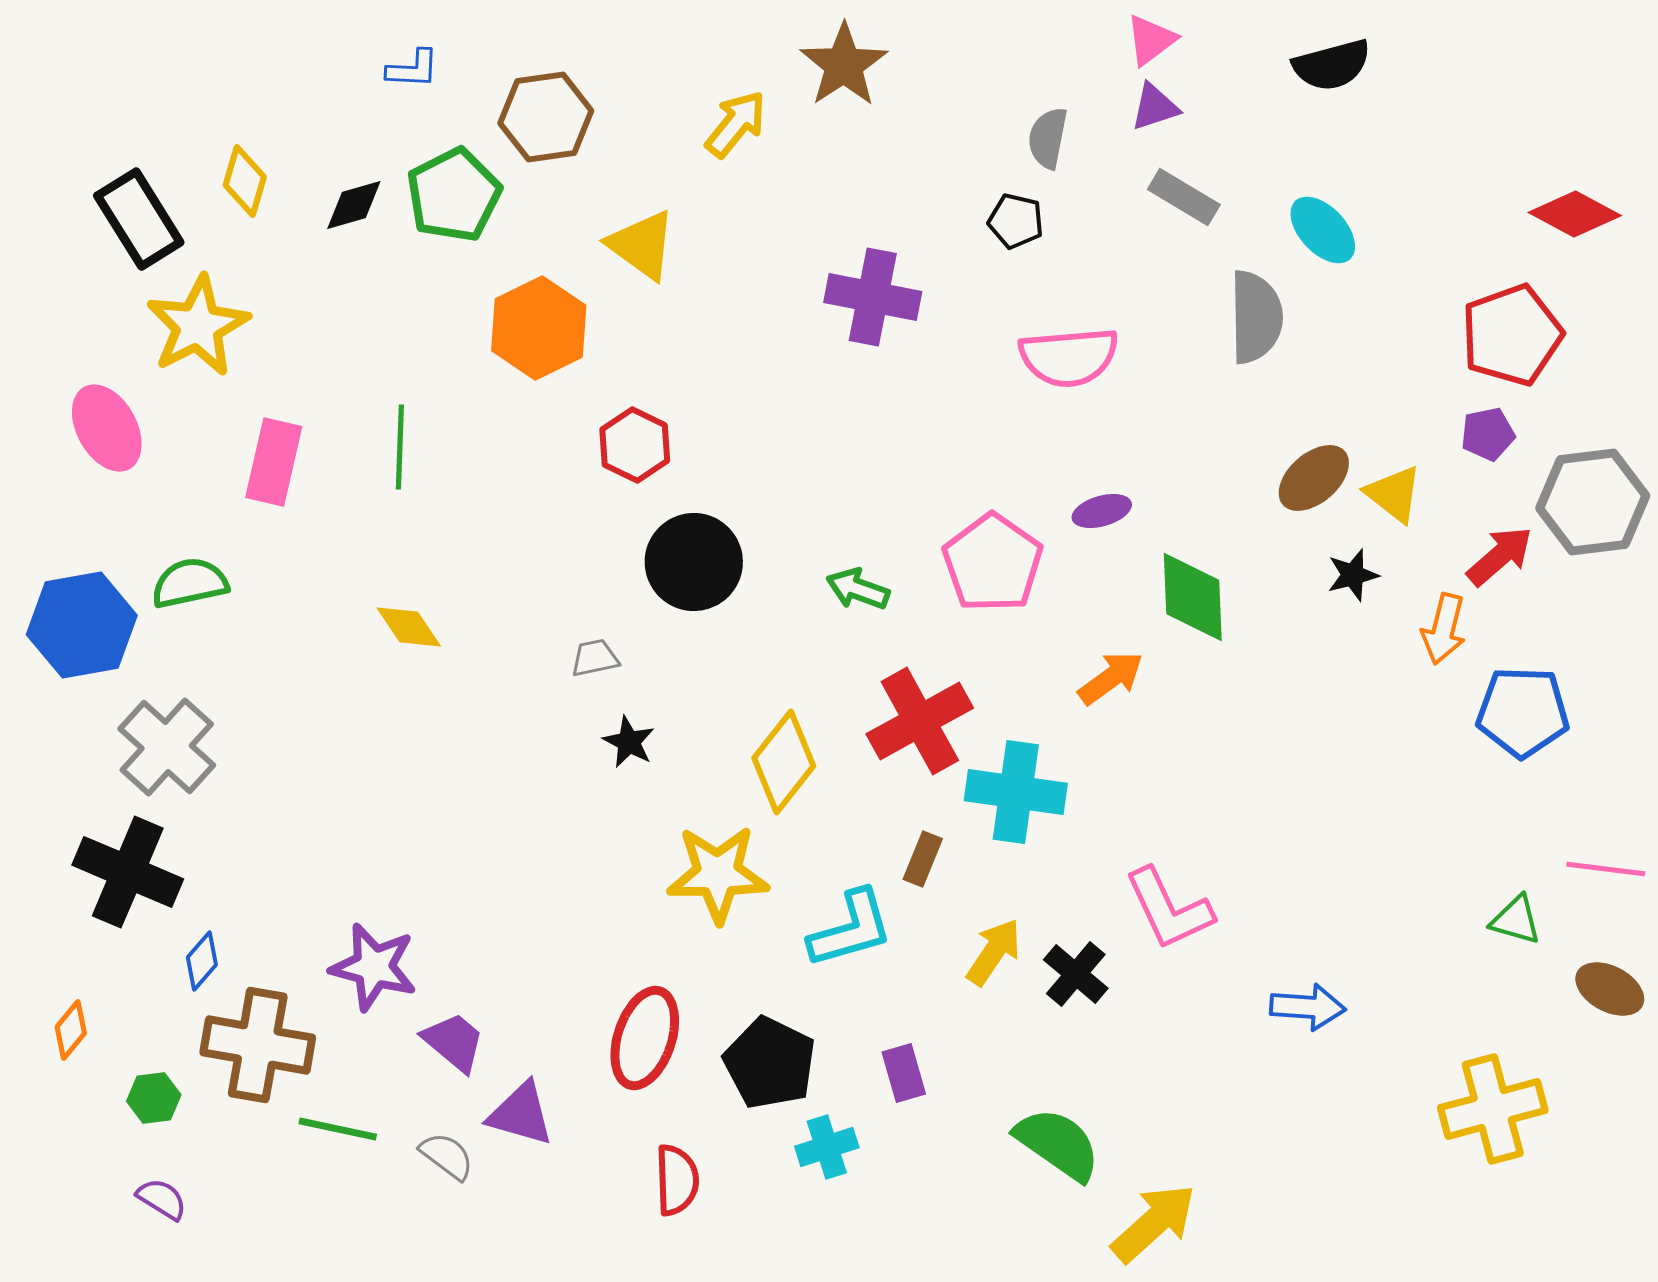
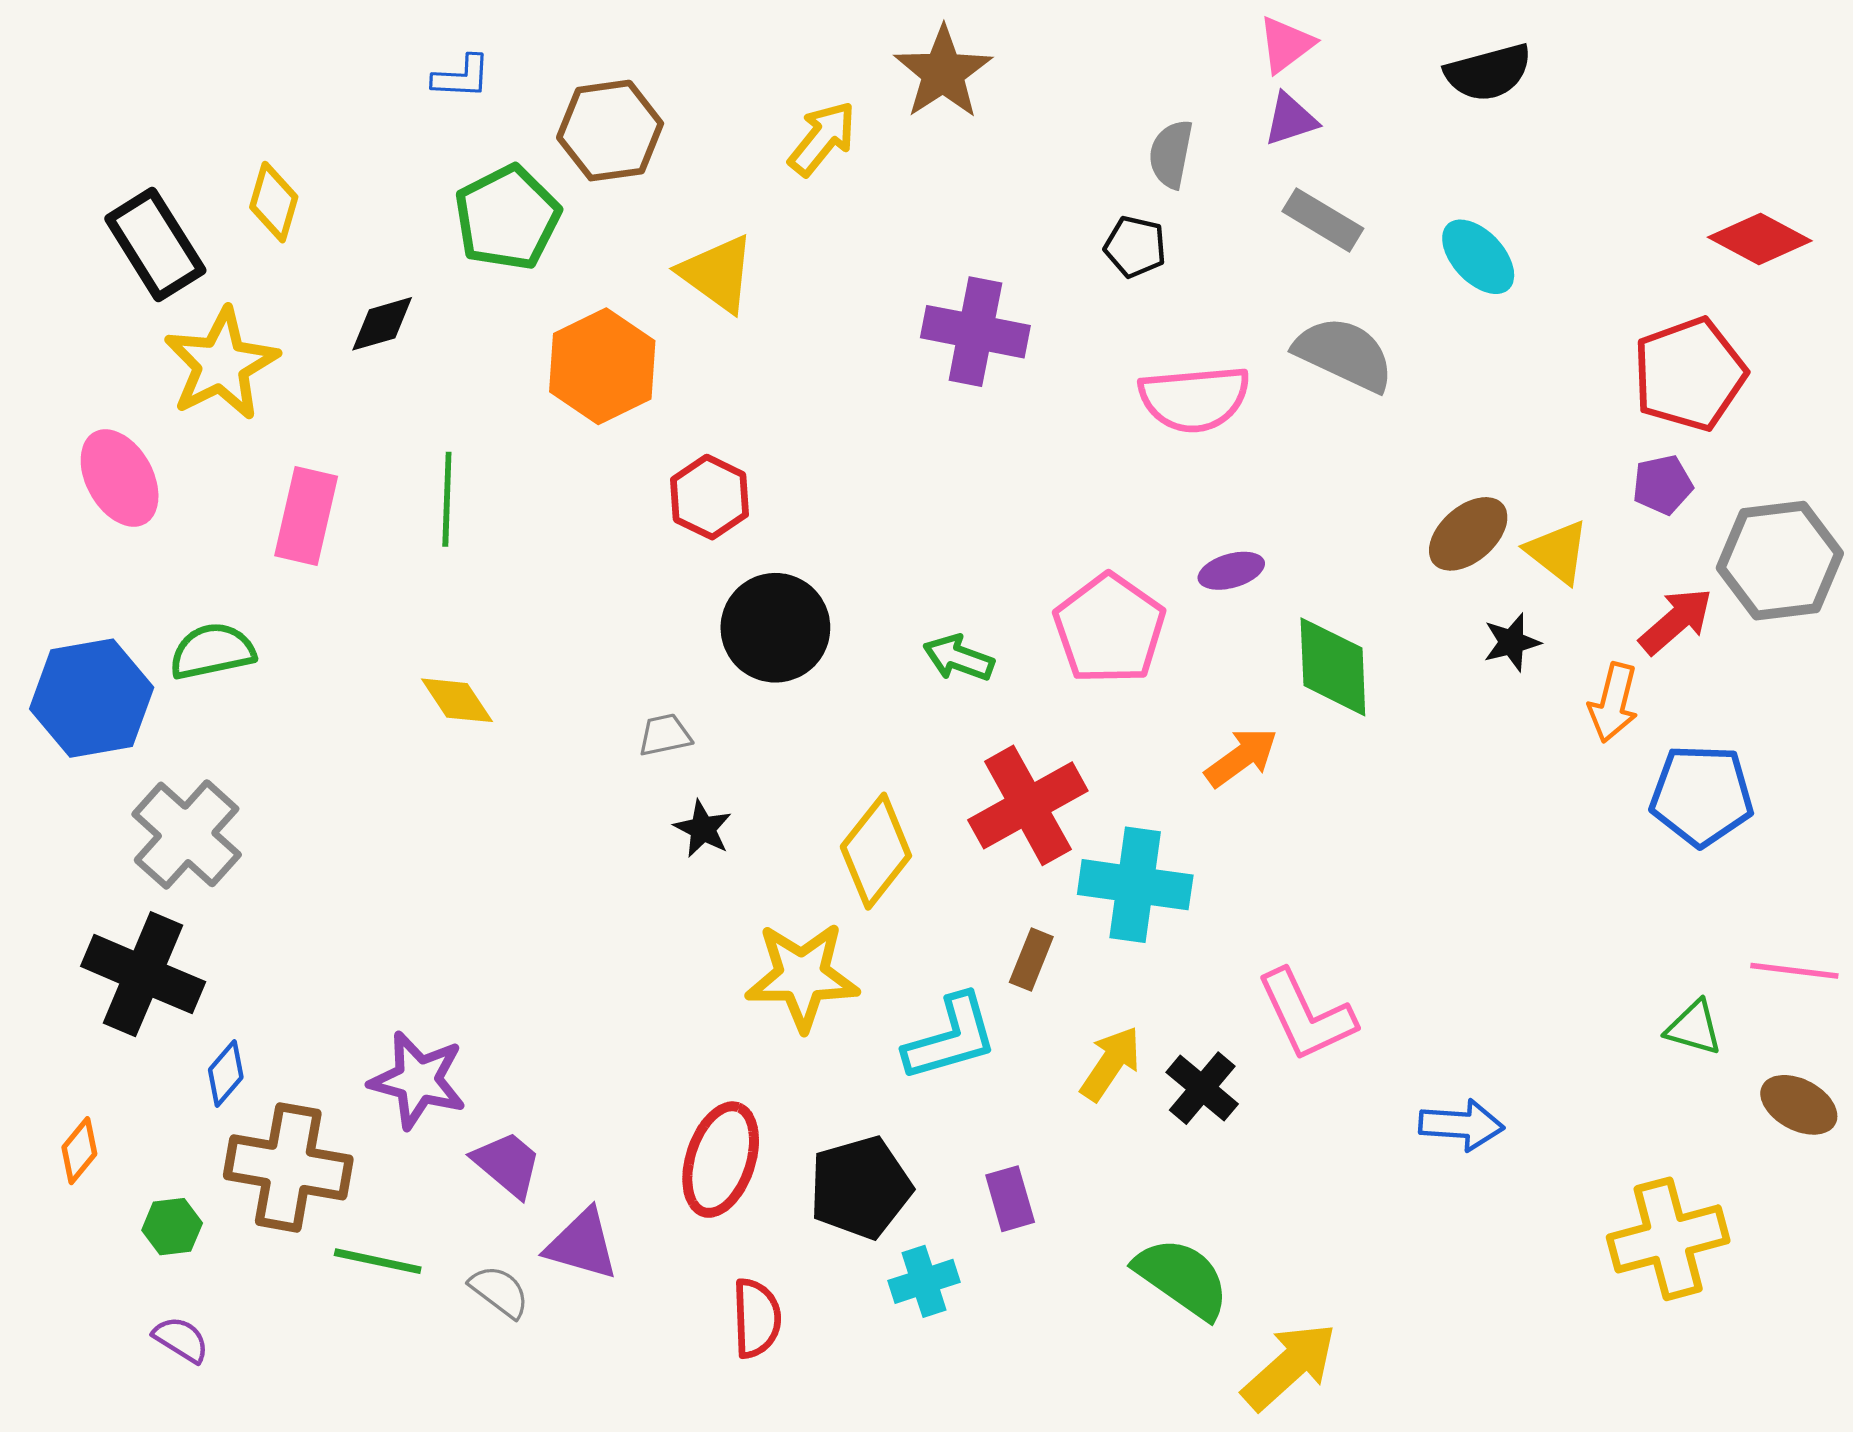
black diamond: (354, 205) -> (382, 324), moved
gray semicircle: (1256, 317) -> (1344, 354), moved, turned -64
black pentagon: (770, 1063) -> (860, 1188), turned 30

